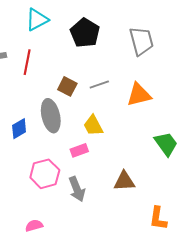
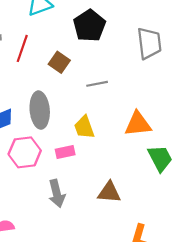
brown square: (67, 86) -> (59, 62), moved
orange triangle: (139, 95) -> (138, 124), moved
pink hexagon: (45, 174) -> (25, 152), moved

